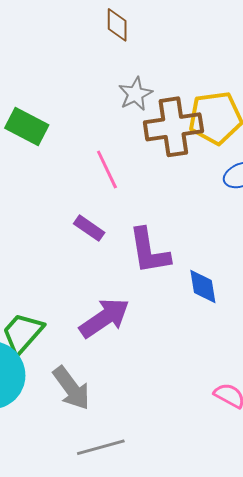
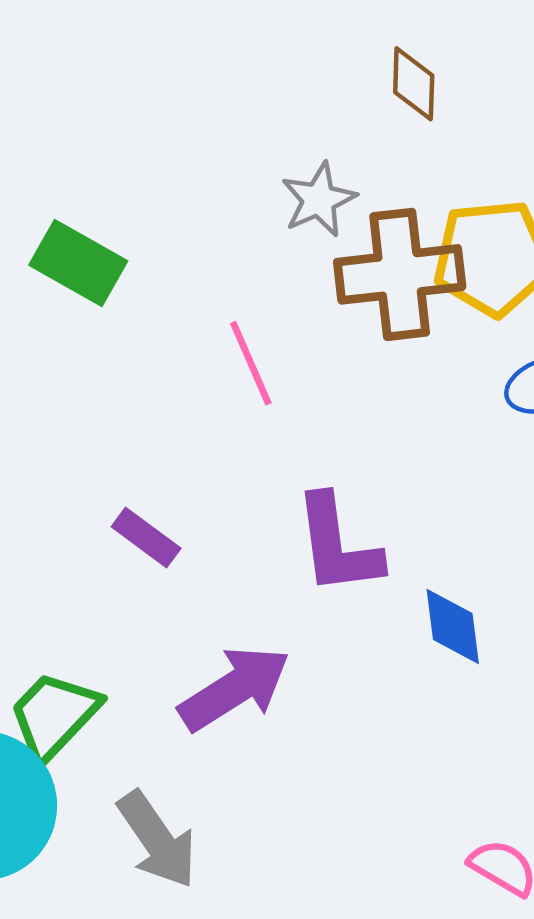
brown diamond: (117, 25) -> (414, 84), moved
purple rectangle: (89, 228) -> (146, 537), moved

